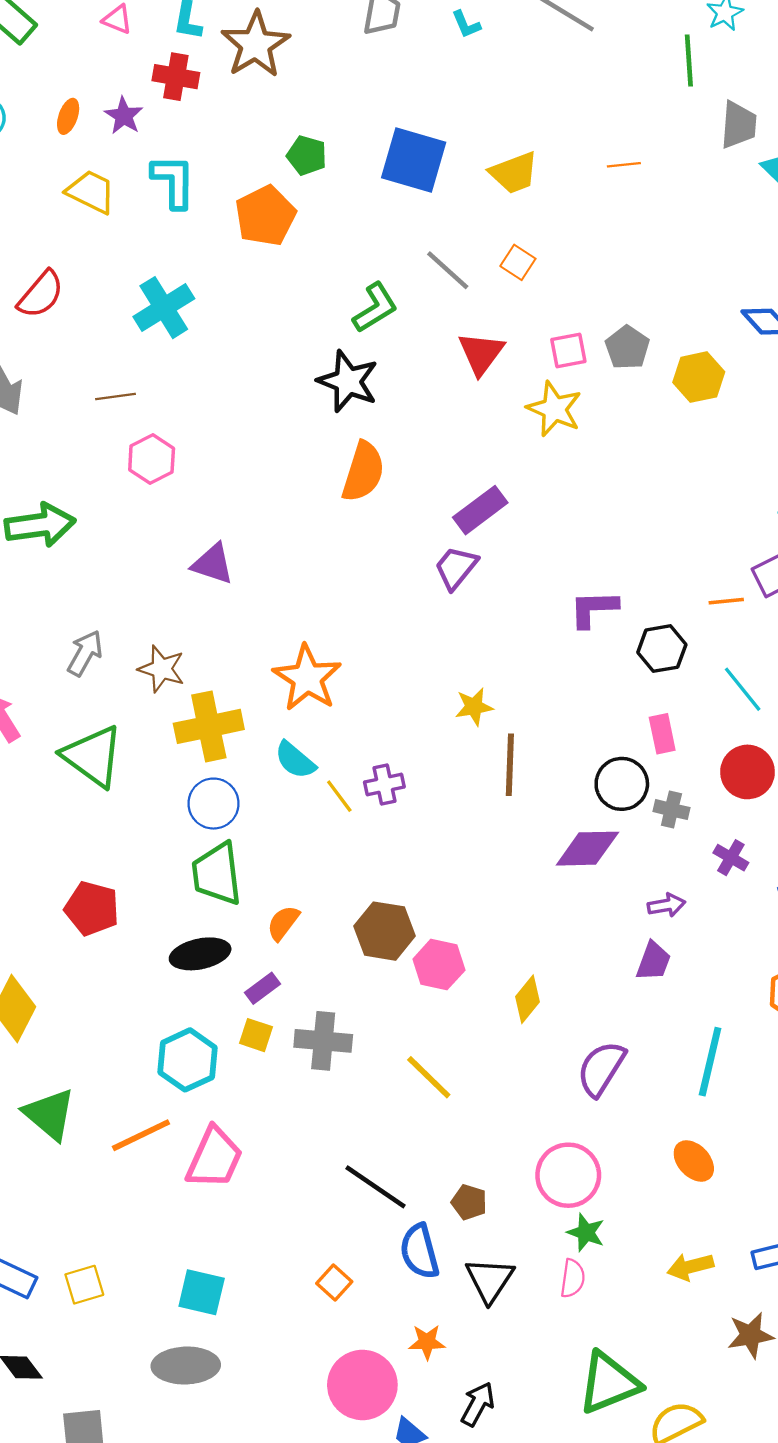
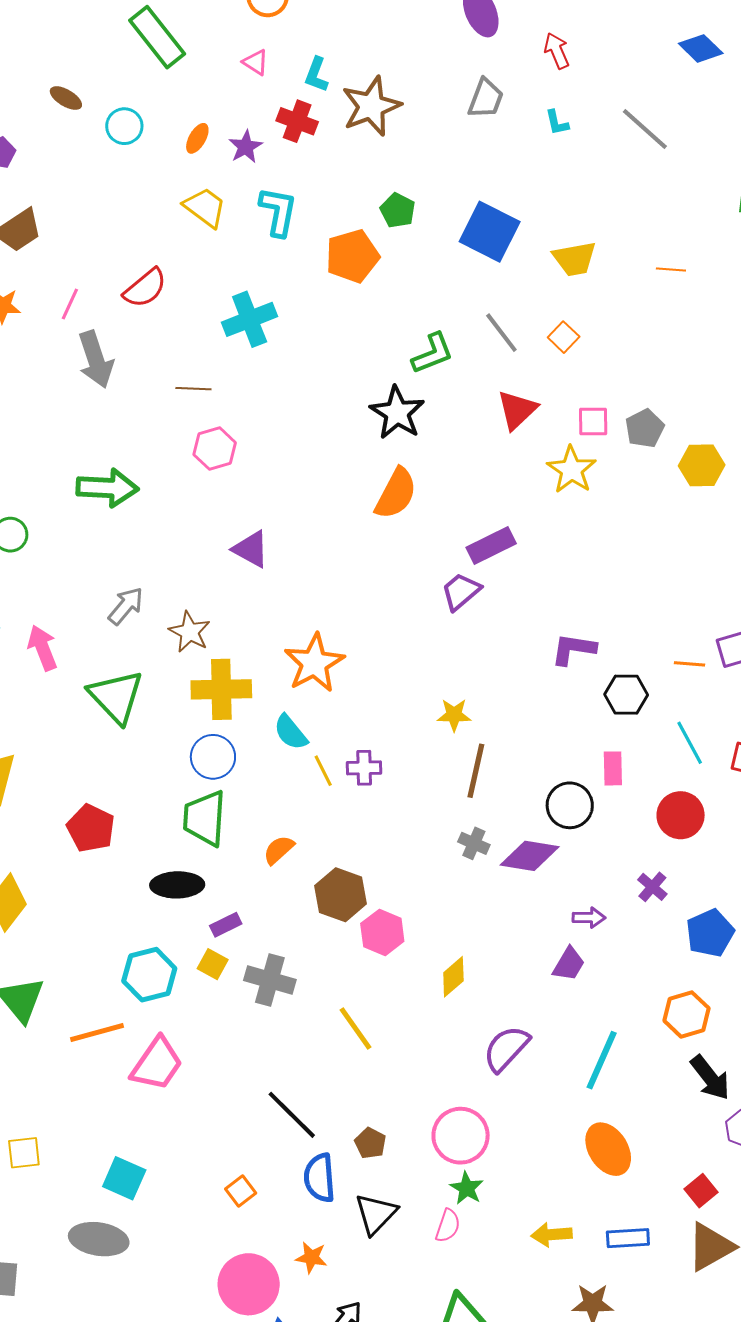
gray cross: (671, 810) -> (474, 843), moved
orange semicircle: (283, 923) -> (279, 850), moved
orange ellipse: (694, 1161) -> (608, 1149), moved, size x1.4

